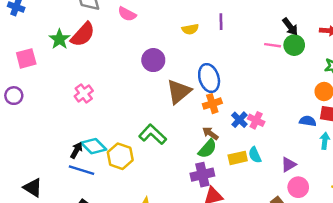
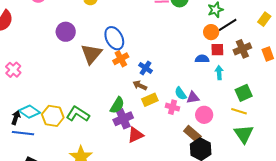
pink cross: (256, 120) -> (172, 107), moved
brown arrow: (210, 133) -> (140, 85), moved
green L-shape: (153, 134) -> (78, 114), moved
green semicircle: (207, 149) -> (117, 105), moved
cyan semicircle: (255, 155) -> (181, 93), moved
purple triangle: (289, 165) -> (193, 98), turned 32

